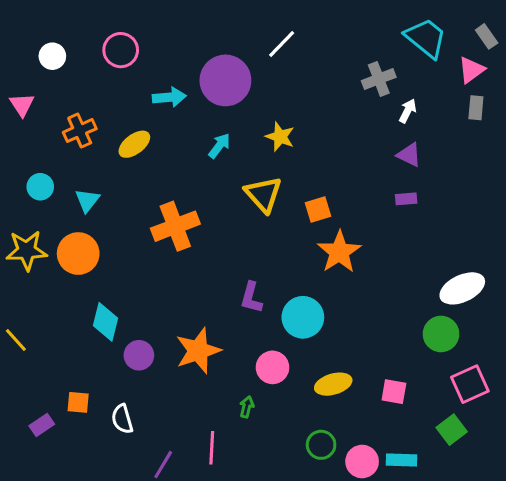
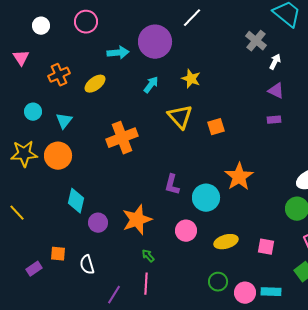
gray cross: (379, 79) -> (256, 41), turned -30
orange star: (339, 252) -> (239, 177), moved
green arrow: (247, 407) -> (148, 256), moved, turned -56

